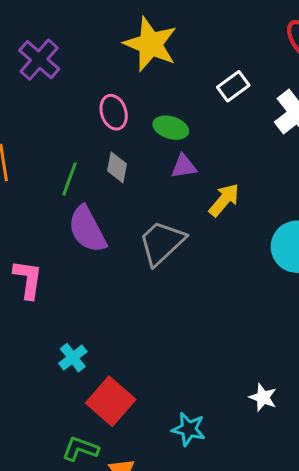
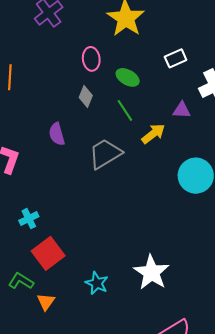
purple triangle: (184, 166) -> (182, 110), moved
green line: (69, 179) -> (125, 110), moved, turned -65
purple semicircle: (87, 229) -> (57, 134), size x0.7
white star: (263, 397) -> (151, 272), size x1.8

